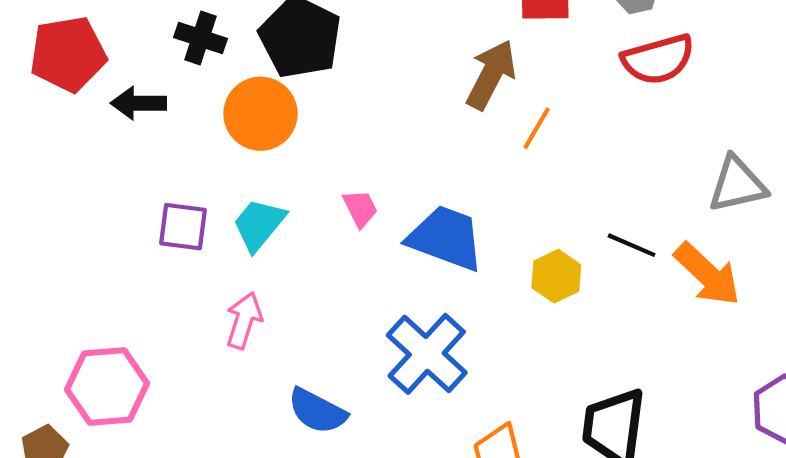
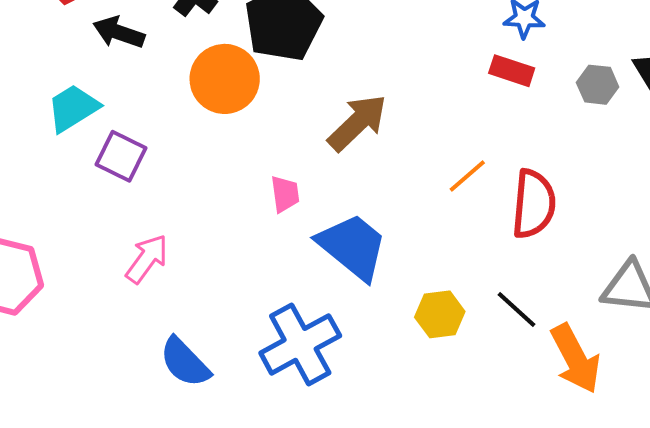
red semicircle: (658, 59) -> (534, 204), moved, turned -88
brown arrow: (491, 75) -> (357, 123), moved
cyan trapezoid: (259, 225) -> (73, 108), moved

